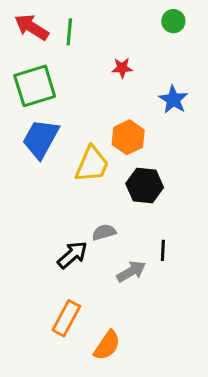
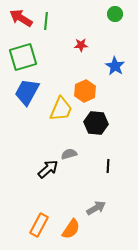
gray arrow: (131, 271) -> (96, 208), moved
orange rectangle: (66, 318) -> (39, 225), moved

